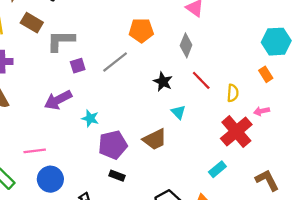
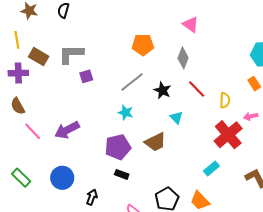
brown rectangle: (32, 23) -> (39, 57), moved
gray line: (115, 62) -> (132, 82), moved
purple arrow: (58, 100) -> (67, 130), moved
cyan star: (90, 118) -> (126, 113), moved
pink line: (35, 151) -> (33, 131), moved, turned 54

